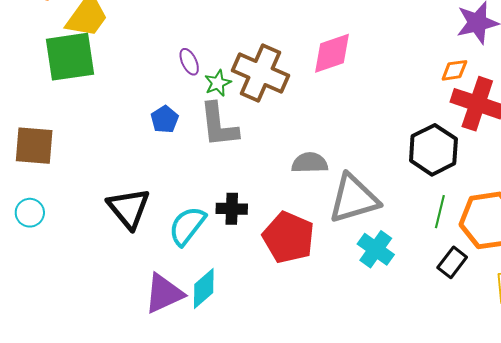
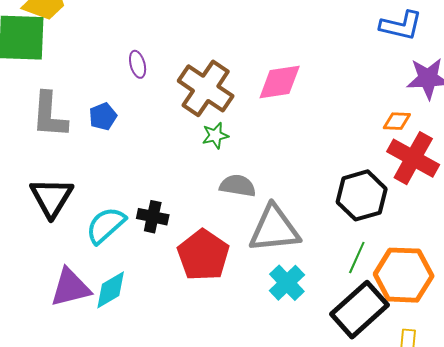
green star: (218, 83) -> (215, 136), moved
gray L-shape: (219, 125) -> (49, 115), moved
black rectangle: (452, 262) -> (360, 310), size x1.8

